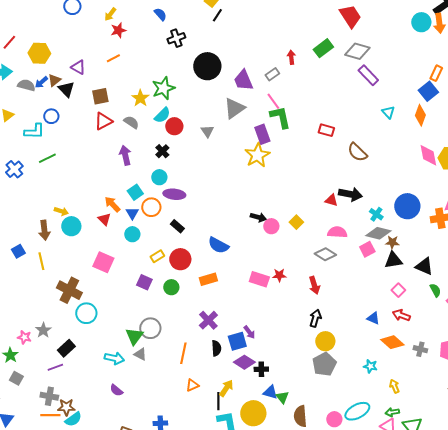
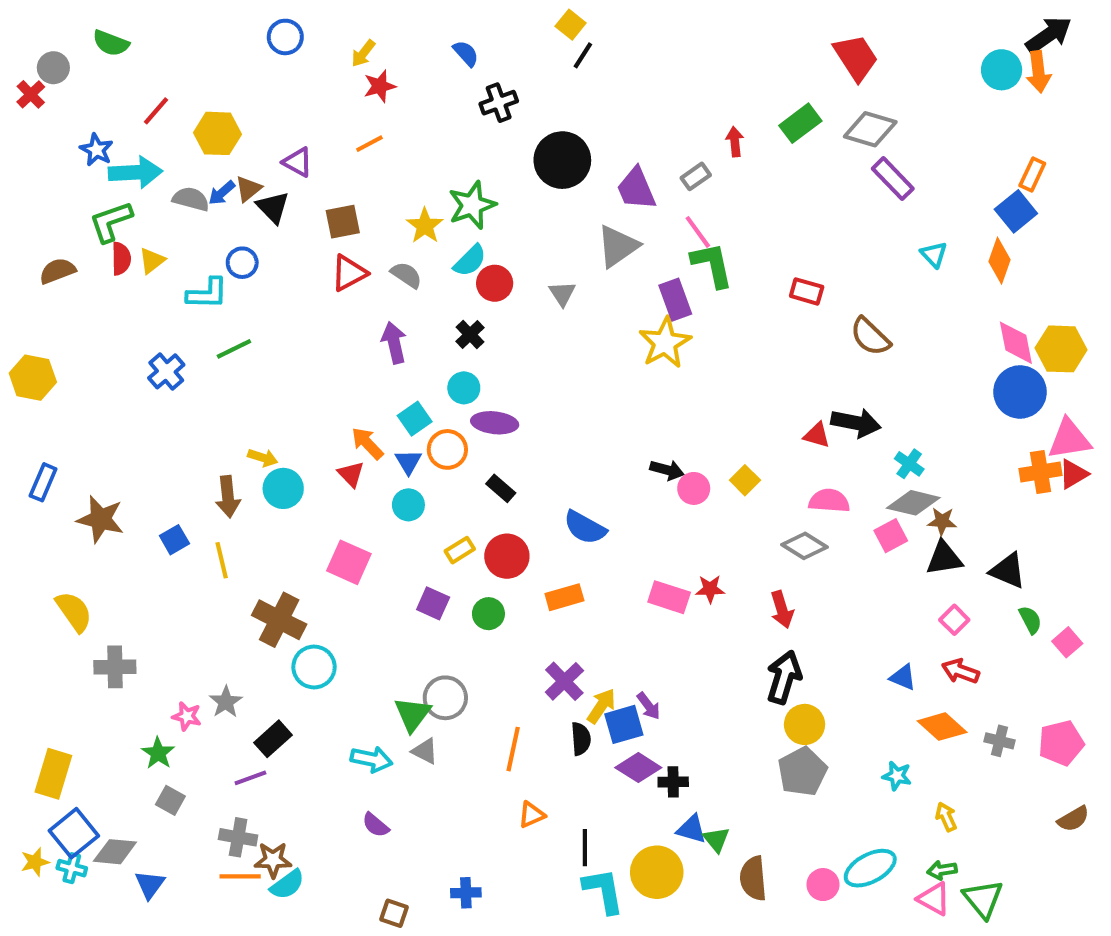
blue circle: (407, 206) -> (1020, 392), moved
black arrow: (315, 318) -> (784, 677), size x1.4
yellow arrow: (226, 388) -> (601, 706), moved

